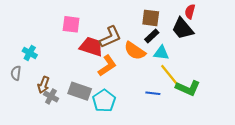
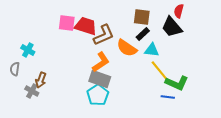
red trapezoid: (91, 47) -> (86, 26), moved
gray rectangle: (80, 91) -> (100, 79), moved
blue line: (153, 93) -> (168, 97), moved
gray cross: (51, 96) -> (32, 91), moved

